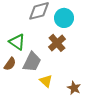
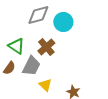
brown cross: (57, 43) -> (46, 47), moved

